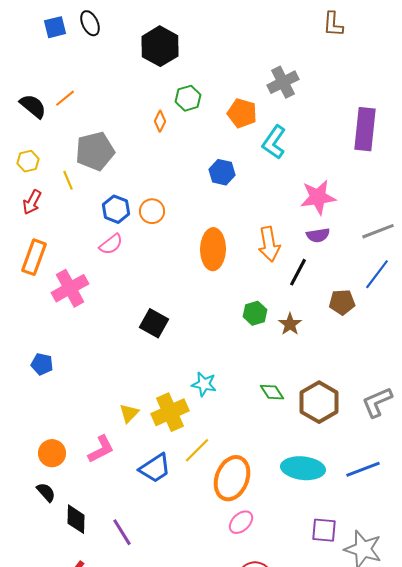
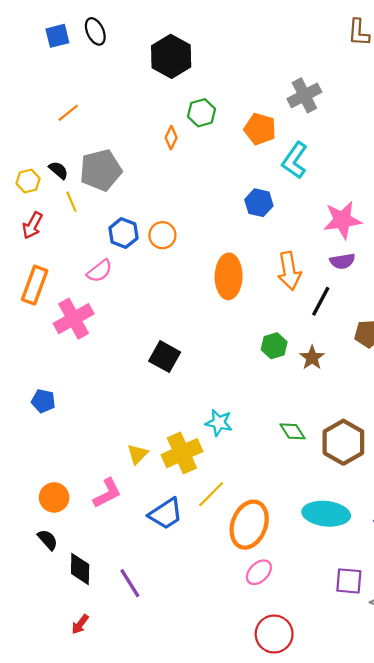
black semicircle: (33, 106) -> (58, 170), moved, size x0.7
blue hexagon: (222, 172) -> (259, 203), moved
pink semicircle: (111, 244) -> (100, 271), moved

